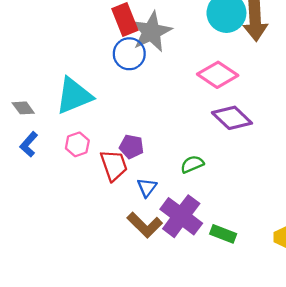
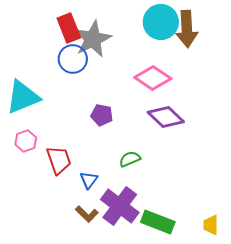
purple pentagon: (131, 147) -> (102, 115), moved
brown L-shape: (145, 225) -> (87, 214), size x0.7
green rectangle: (223, 234) -> (158, 222), size x1.4

